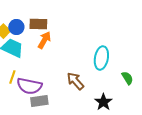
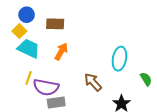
blue circle: (16, 27) -> (27, 15), moved
orange arrow: (44, 40) -> (61, 51), moved

